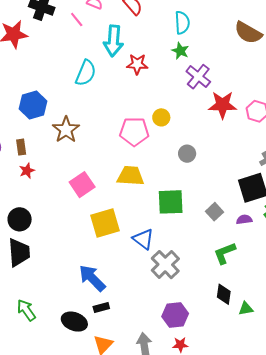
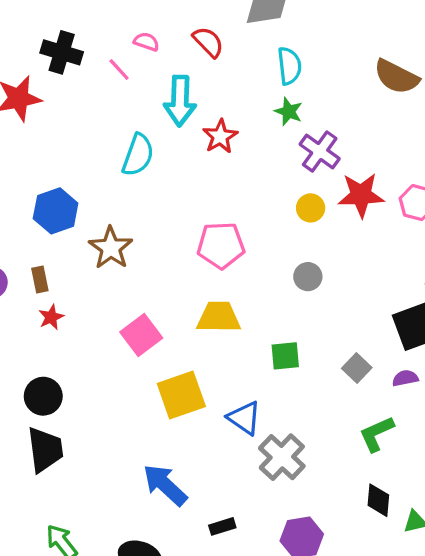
red star: (137, 64) -> (220, 136), turned -30
yellow circle: (161, 117) -> (311, 208), moved
green square: (171, 202) -> (285, 356), size x0.7
black rectangle: (101, 307) -> (222, 526), moved

